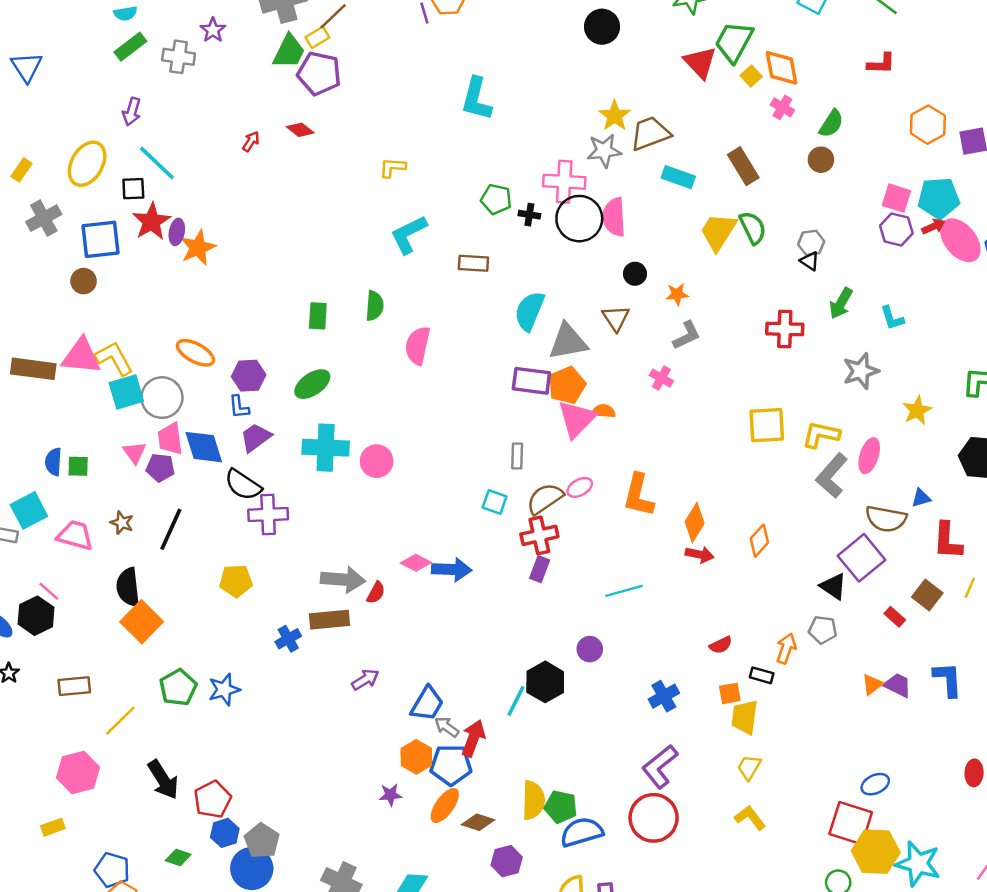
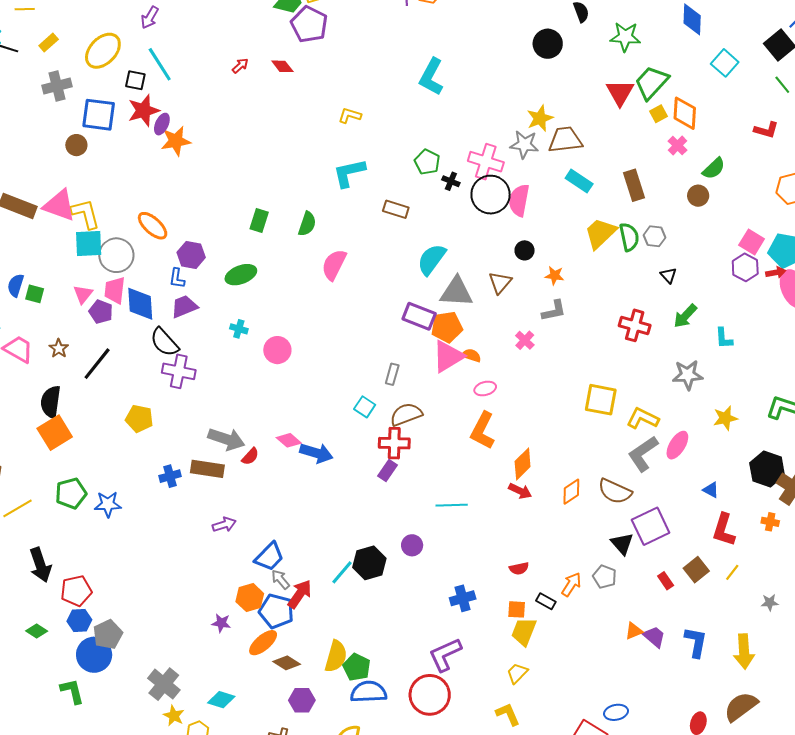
gray hexagon: (811, 243) -> (654, 236), moved
cyan cross: (326, 448) -> (239, 329), size x0.5
pink ellipse: (580, 487) -> (485, 388), moved
blue triangle: (921, 498) -> (711, 490), turned 30
brown semicircle: (886, 519) -> (615, 491), moved

